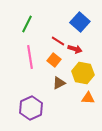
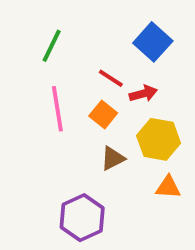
red arrow: (75, 49) -> (143, 93), turned -32
purple hexagon: (31, 108) -> (82, 218), moved

